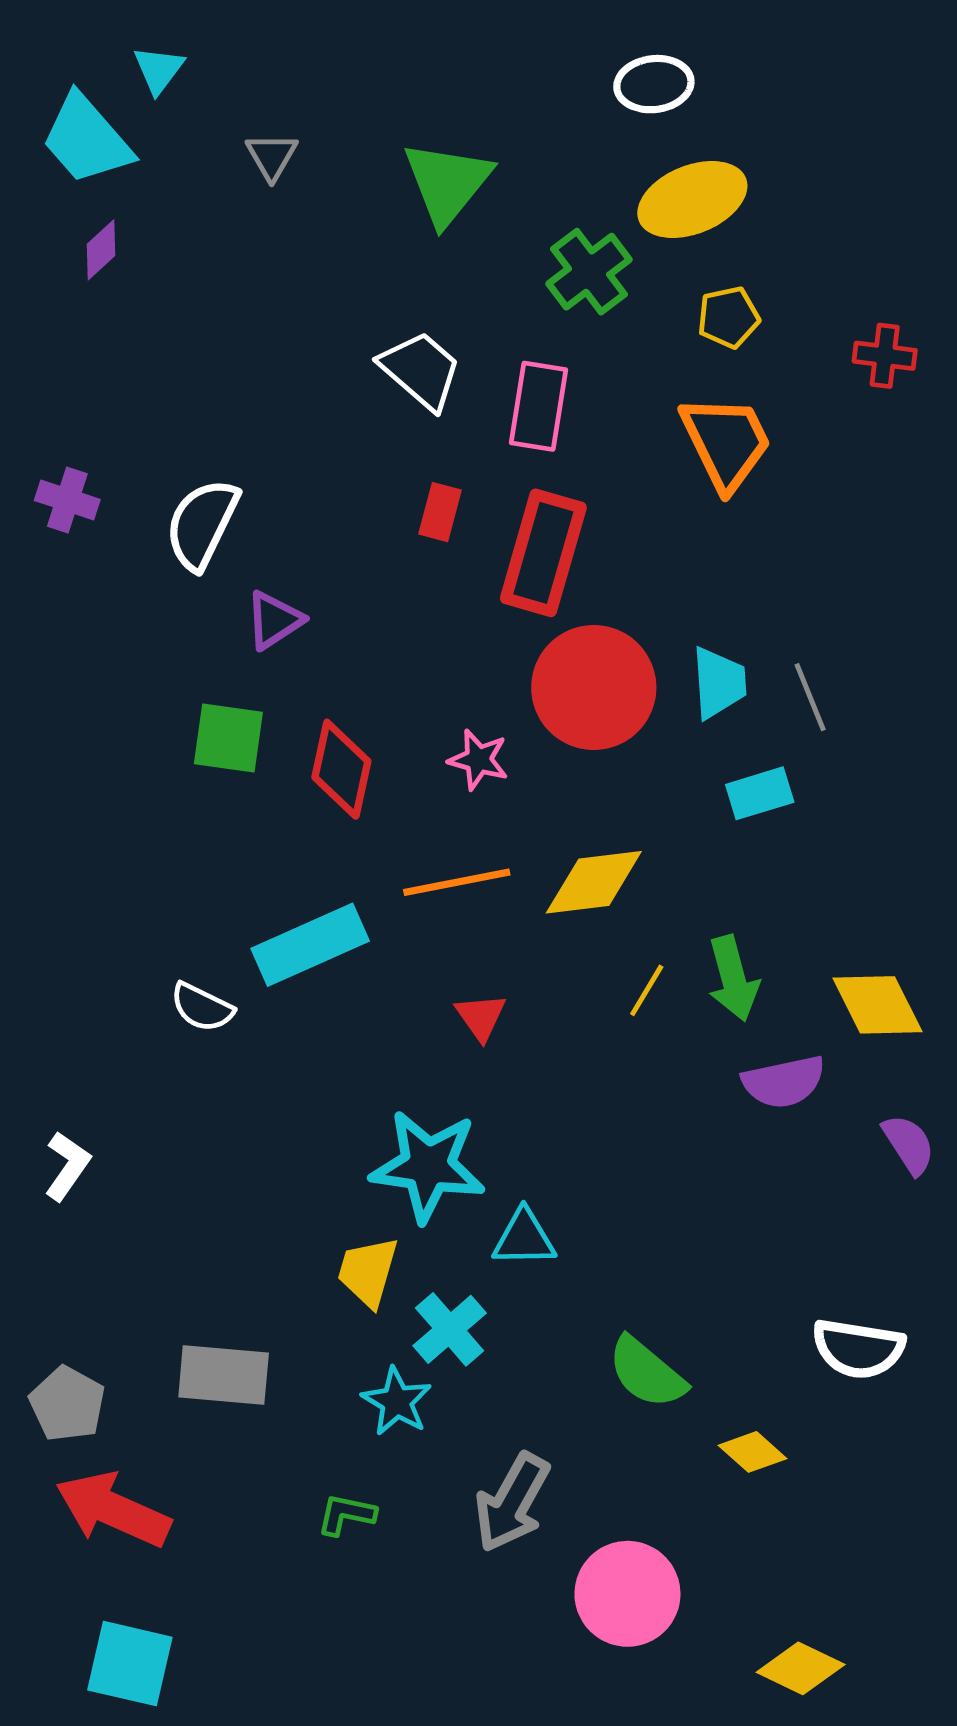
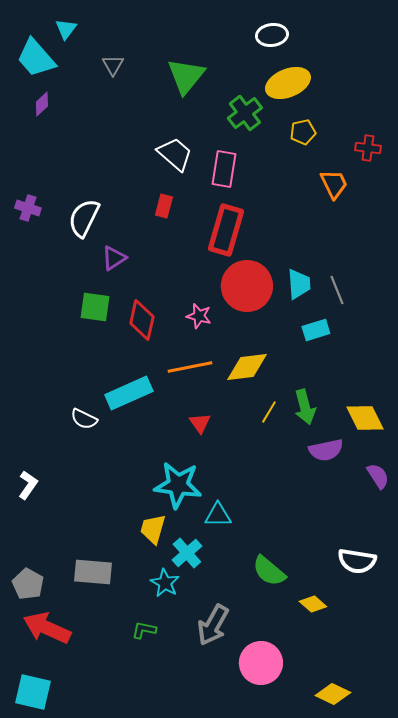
orange trapezoid: (726, 442) -> (334, 184), moved, size x0.7
red rectangle: (440, 512) -> (164, 206), moved
cyan square: (130, 1664) -> (33, 692), moved

